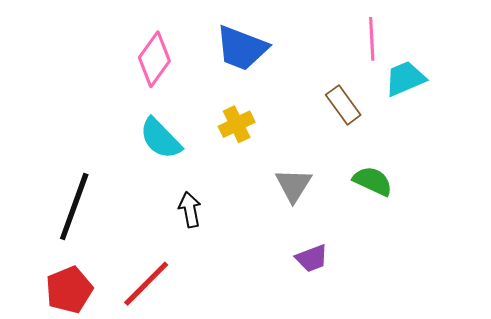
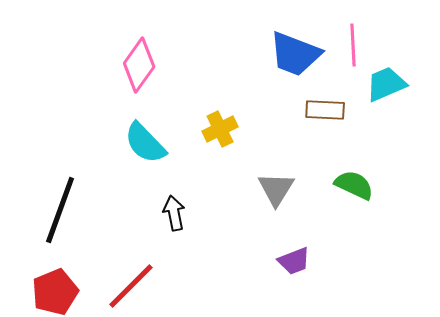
blue trapezoid: (242, 48) -> (295, 54), moved
brown rectangle: (343, 105) -> (325, 110), turned -51

